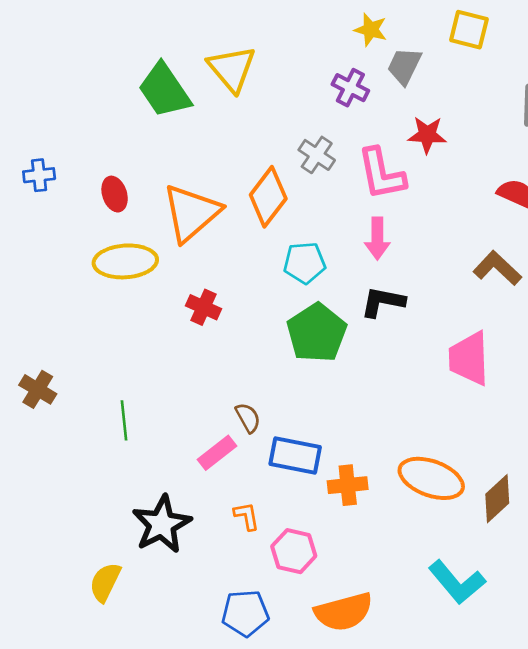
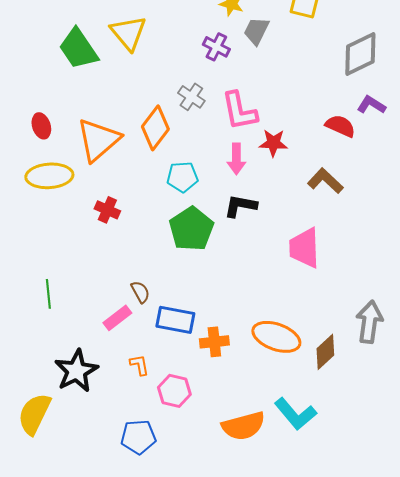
red star: (427, 135) -> (273, 143), moved
yellow semicircle: (105, 582) -> (34, 414), size x1.4
orange semicircle: (344, 612) -> (243, 426), moved

